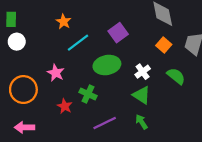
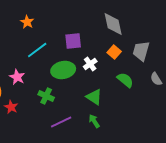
orange star: (63, 22) -> (27, 22), moved
purple square: (118, 33) -> (73, 41), turned 30
white cross: (143, 72) -> (90, 64), moved
red star: (65, 106) -> (11, 107), moved

